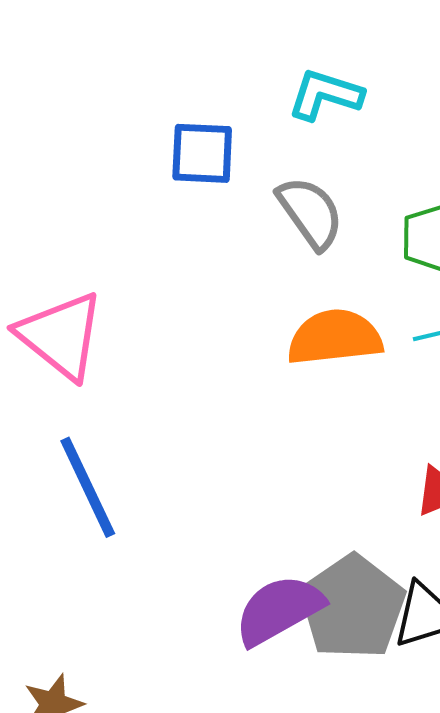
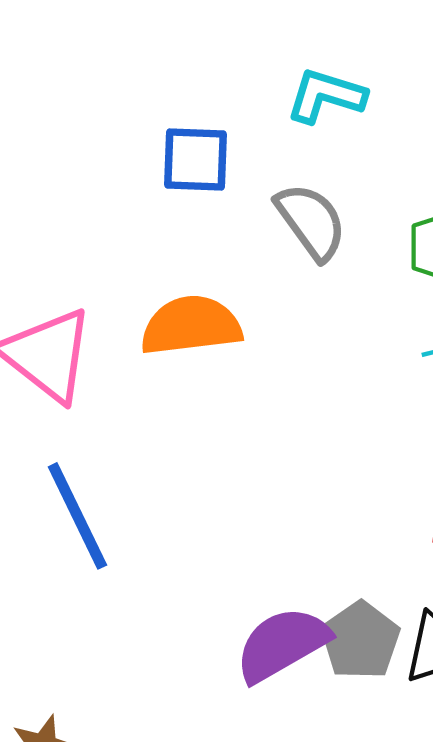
orange semicircle: (335, 337) -> (191, 326), moved
gray pentagon: (353, 607) -> (360, 640), size x0.7

